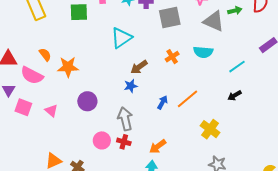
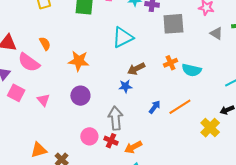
gray triangle: (214, 21) -> (216, 33), size x0.6
cyan semicircle: (203, 52) -> (192, 70), moved
orange star: (68, 67) -> (79, 61), moved
yellow cross: (210, 129) -> (210, 128), moved
orange arrow: (158, 146) -> (133, 147), moved

